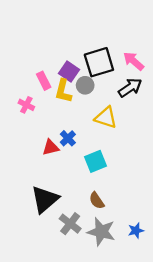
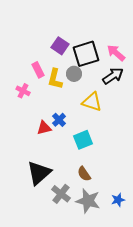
purple square: (69, 71) -> (60, 46), moved

